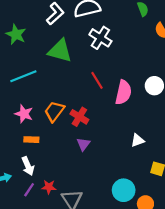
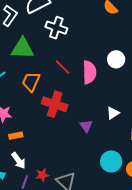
orange trapezoid: (54, 111) -> (31, 82), moved
red cross: (79, 117) -> (55, 104), size x1.4
purple triangle: (83, 144) -> (86, 126), moved

